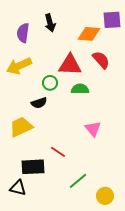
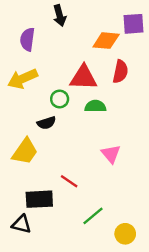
black arrow: (50, 23) -> (60, 16), moved
red semicircle: (101, 60) -> (120, 72), turned 54
yellow trapezoid: (21, 127) -> (25, 151), turned 150

